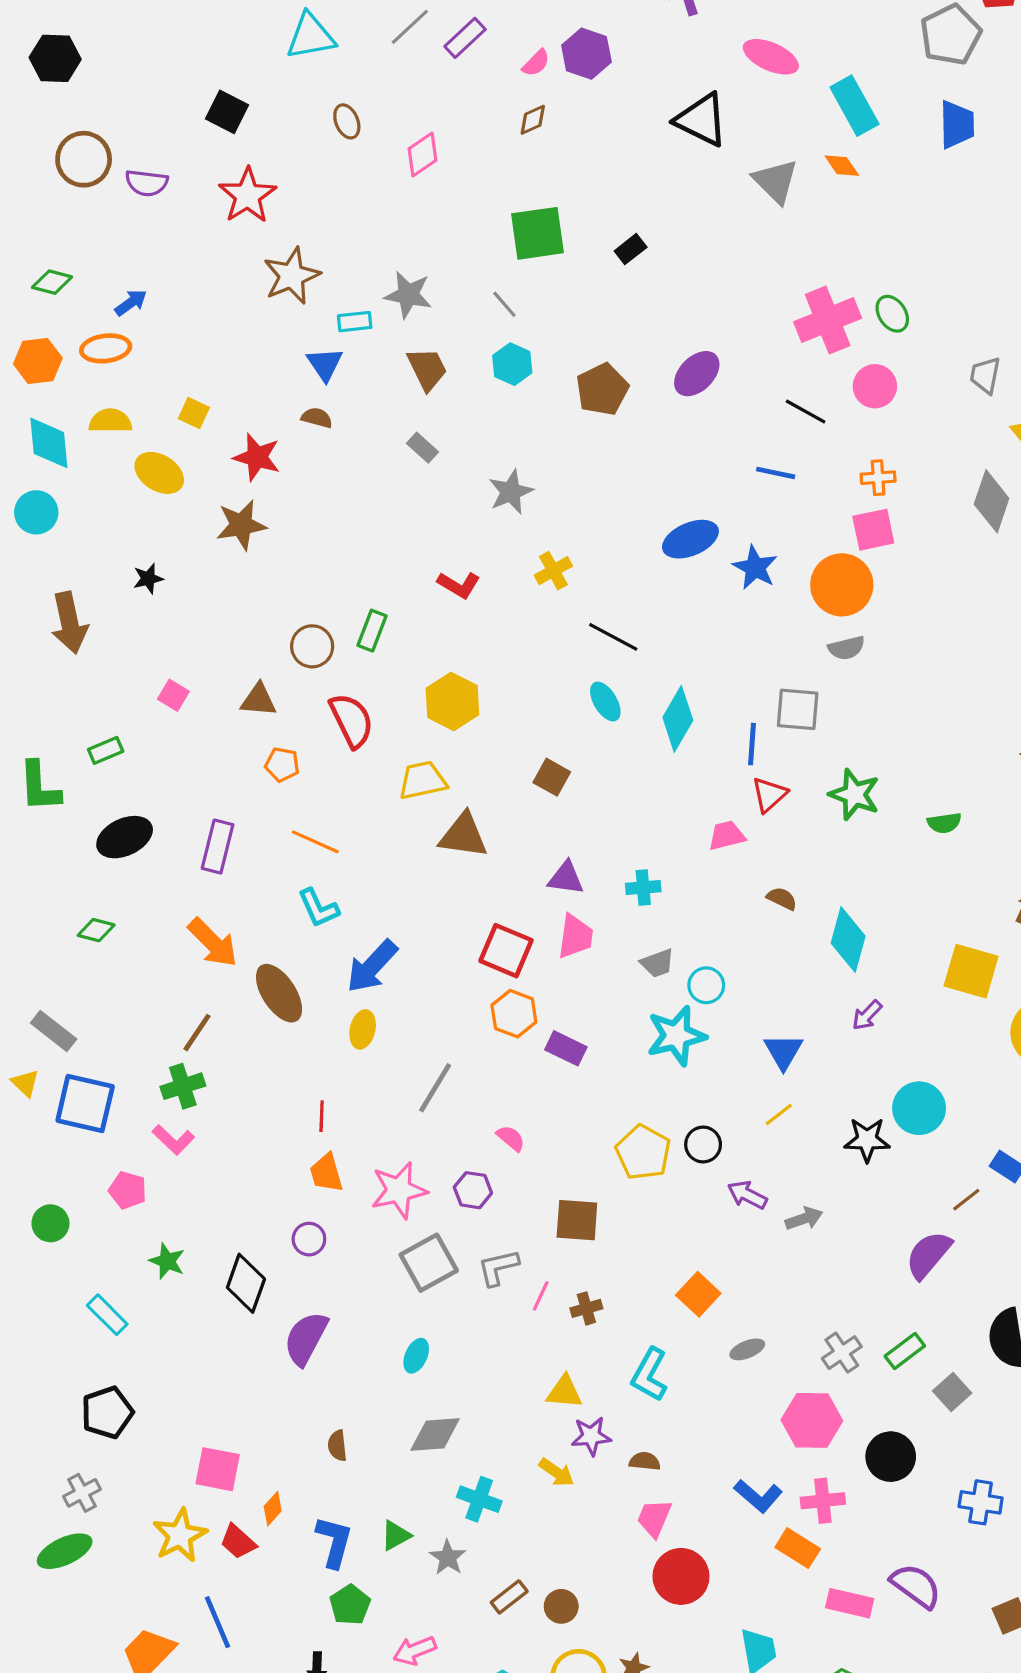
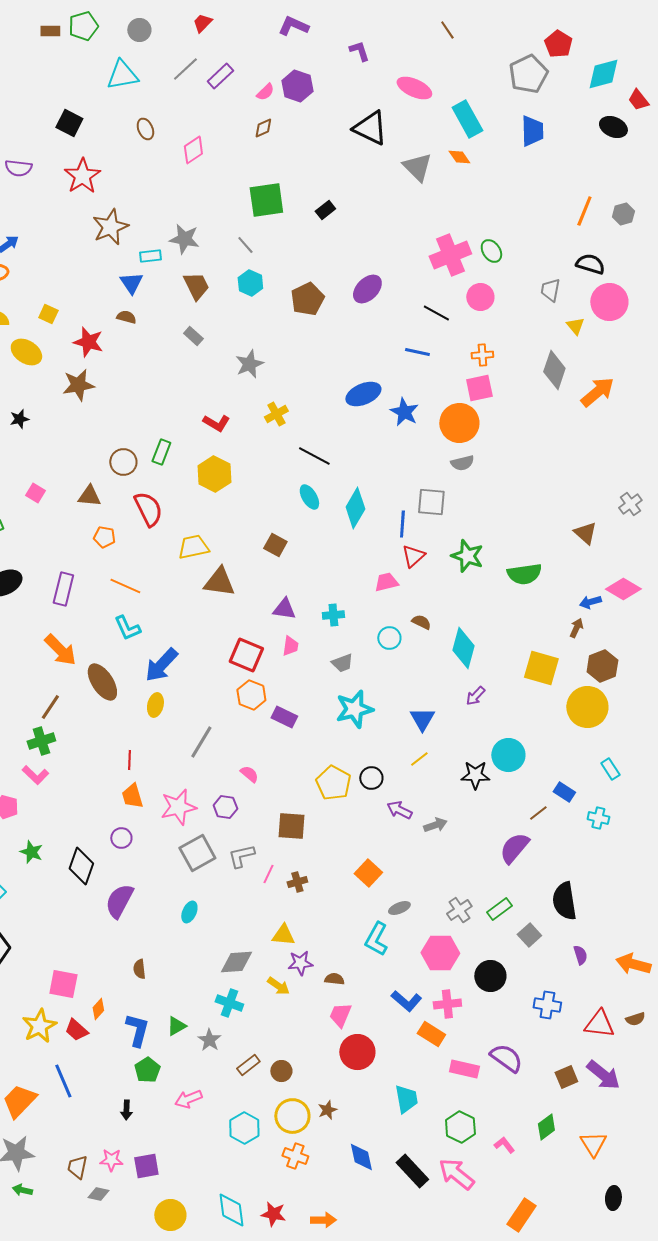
yellow hexagon: (452, 702) -> (214, 474), moved
green semicircle: (944, 823) -> (524, 574), size x1.6
pink trapezoid: (575, 936) -> (290, 646), size x0.7
cyan circle: (706, 985) -> (389, 638), moved
cyan L-shape: (649, 1375) -> (376, 939), moved
gray diamond: (435, 1435) -> (236, 962), moved

